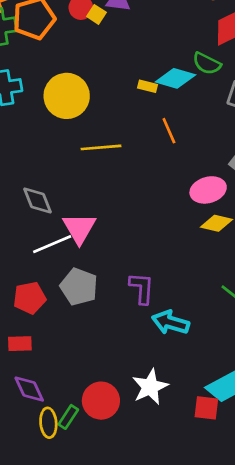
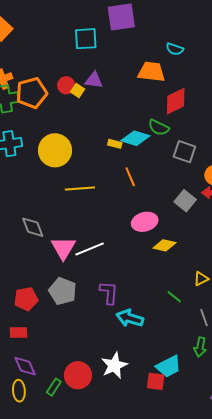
pink ellipse: (208, 190) -> (145, 222), moved
white line: (52, 244) -> (90, 249), moved
yellow ellipse: (48, 423) -> (19, 391), moved

